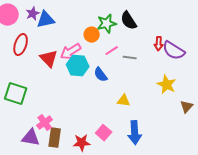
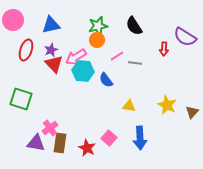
purple star: (33, 14) -> (51, 50), moved
green star: (107, 24) -> (98, 26), moved
purple semicircle: (174, 51) -> (185, 37), moved
yellow star: (167, 85) -> (167, 105), moved
red star: (82, 143) -> (87, 148), turned 30

